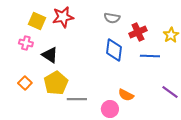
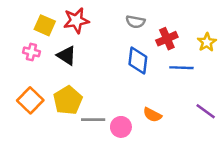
black triangle: (50, 55) -> (67, 56), moved
orange square: (25, 83) -> (30, 100), size x1.5
pink circle: (110, 109) -> (121, 127), moved

